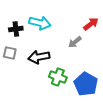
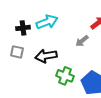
cyan arrow: (40, 23) -> (47, 22), turned -35

